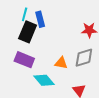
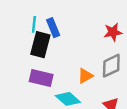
orange triangle: (61, 63) -> (85, 76), turned -32

